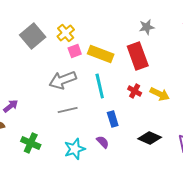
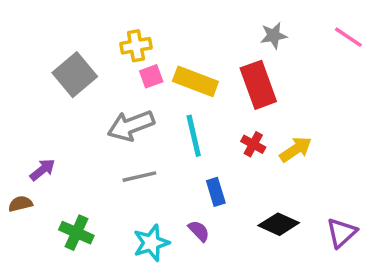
yellow cross: (66, 33) -> (136, 46), turned 30
gray square: (33, 36) -> (75, 75), moved
yellow arrow: (160, 94) -> (296, 149), turned -60

